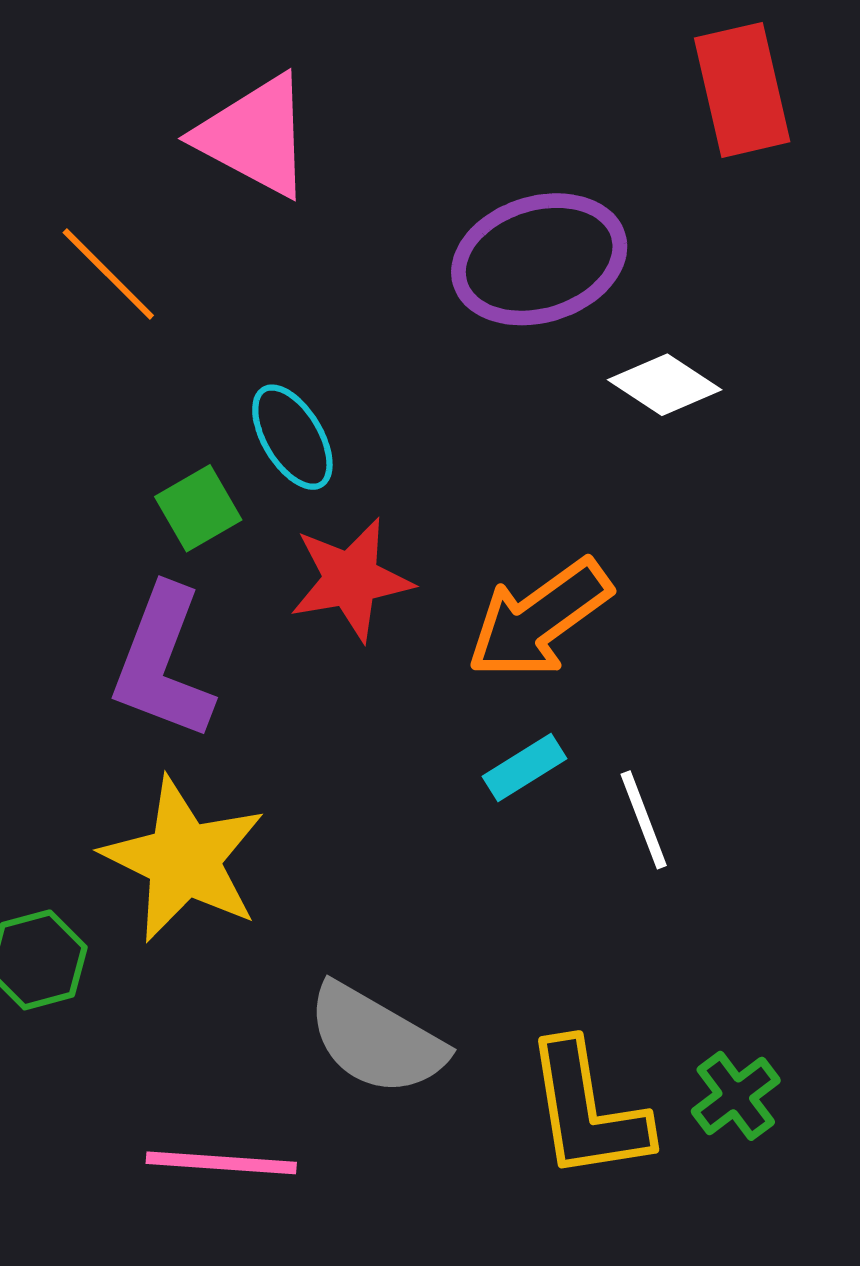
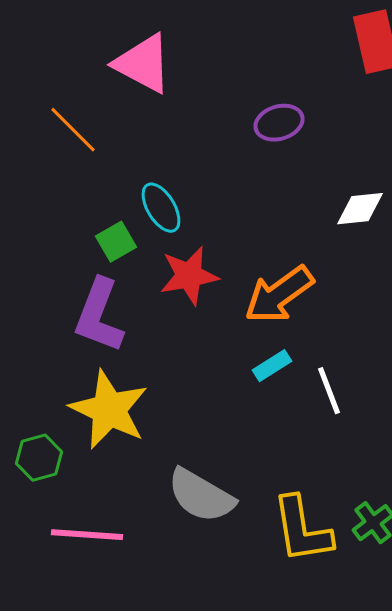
purple ellipse: (539, 259) -> (279, 123), size x0.6
white diamond: (665, 385) -> (360, 209), moved, turned -39
pink line: (221, 1163) -> (87, 535), moved

